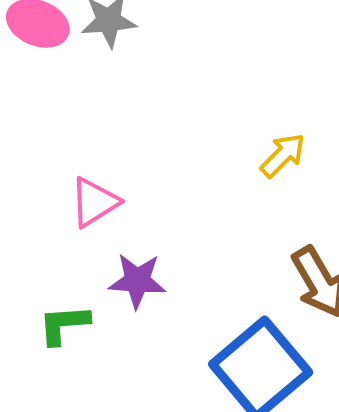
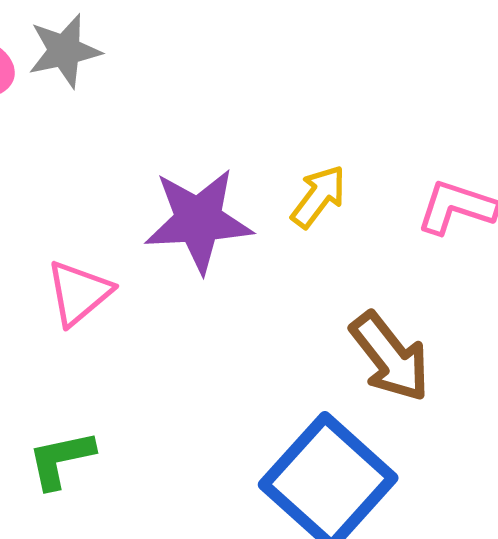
purple star: (137, 281) -> (198, 220), moved, size x1.4

